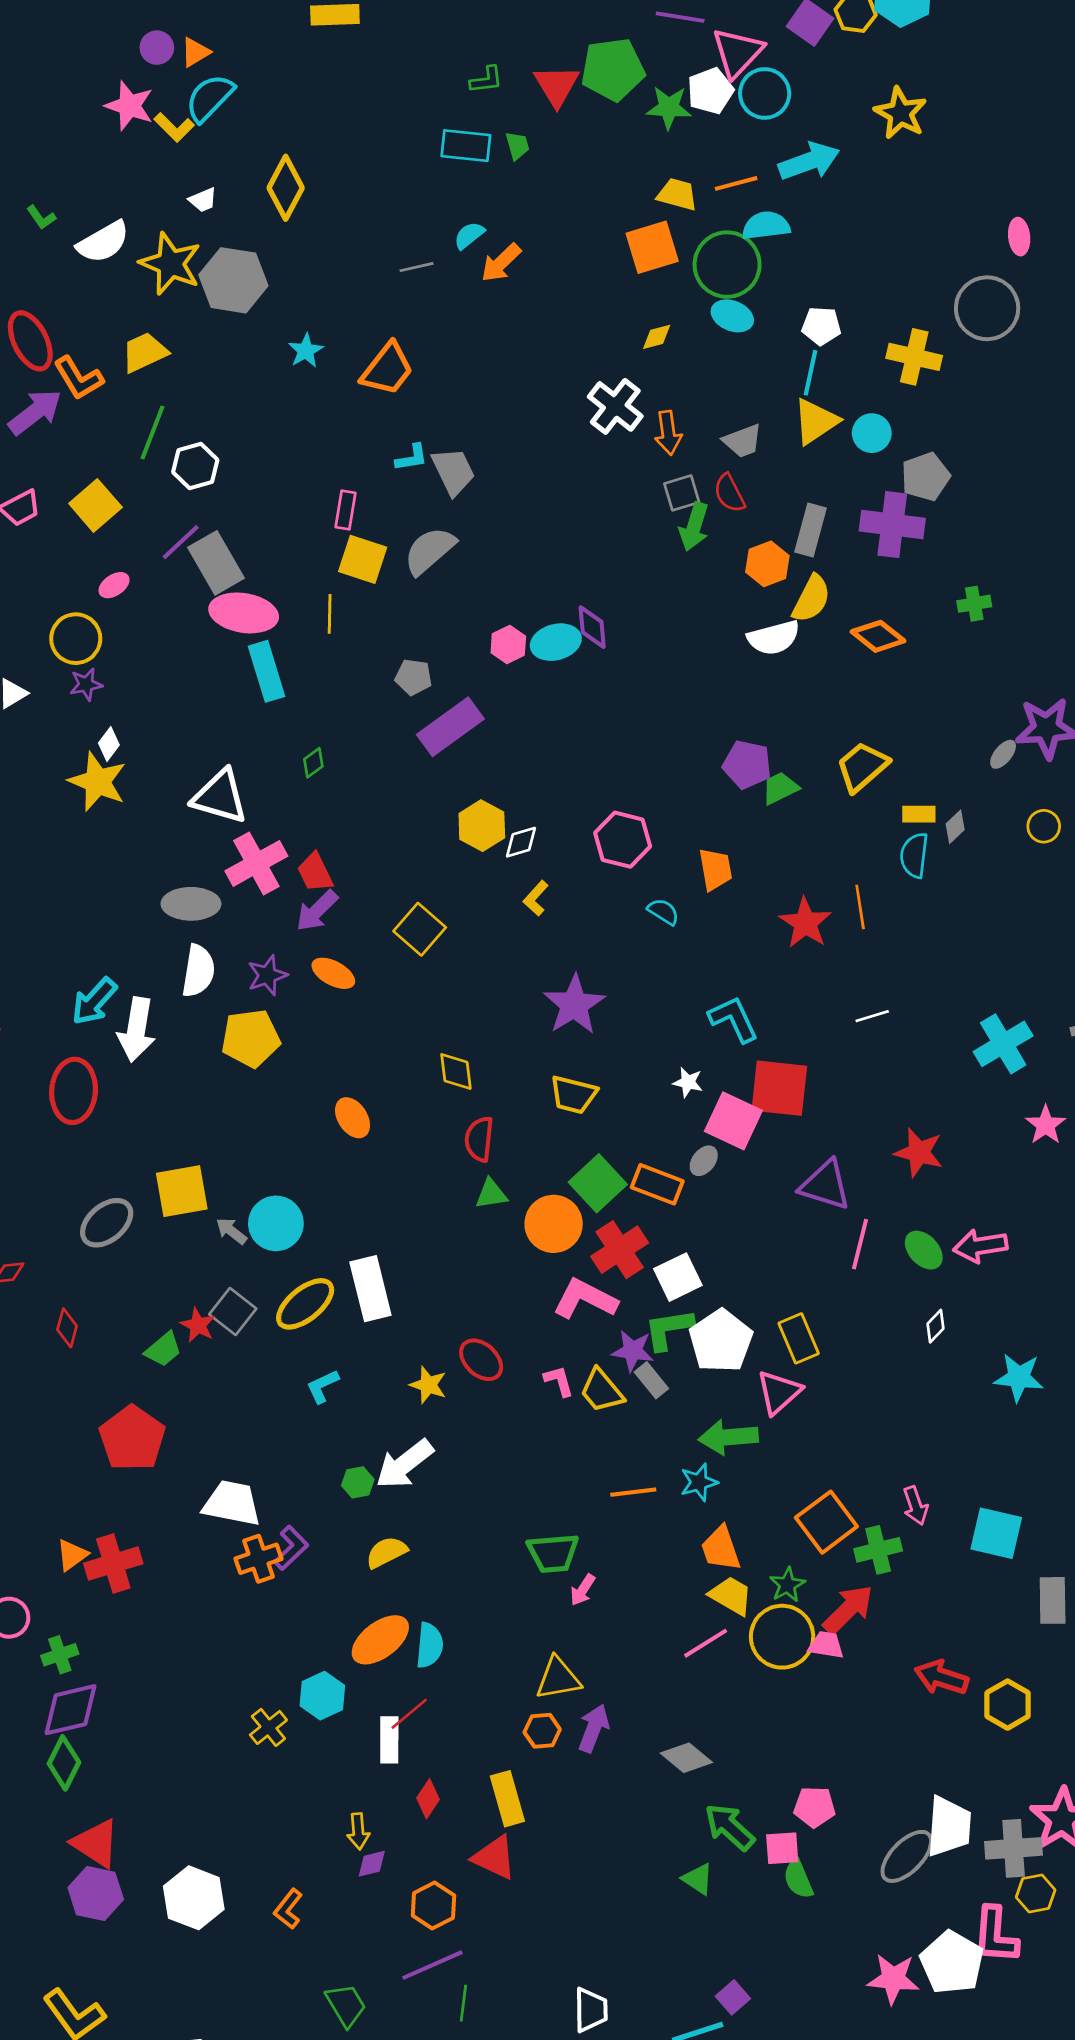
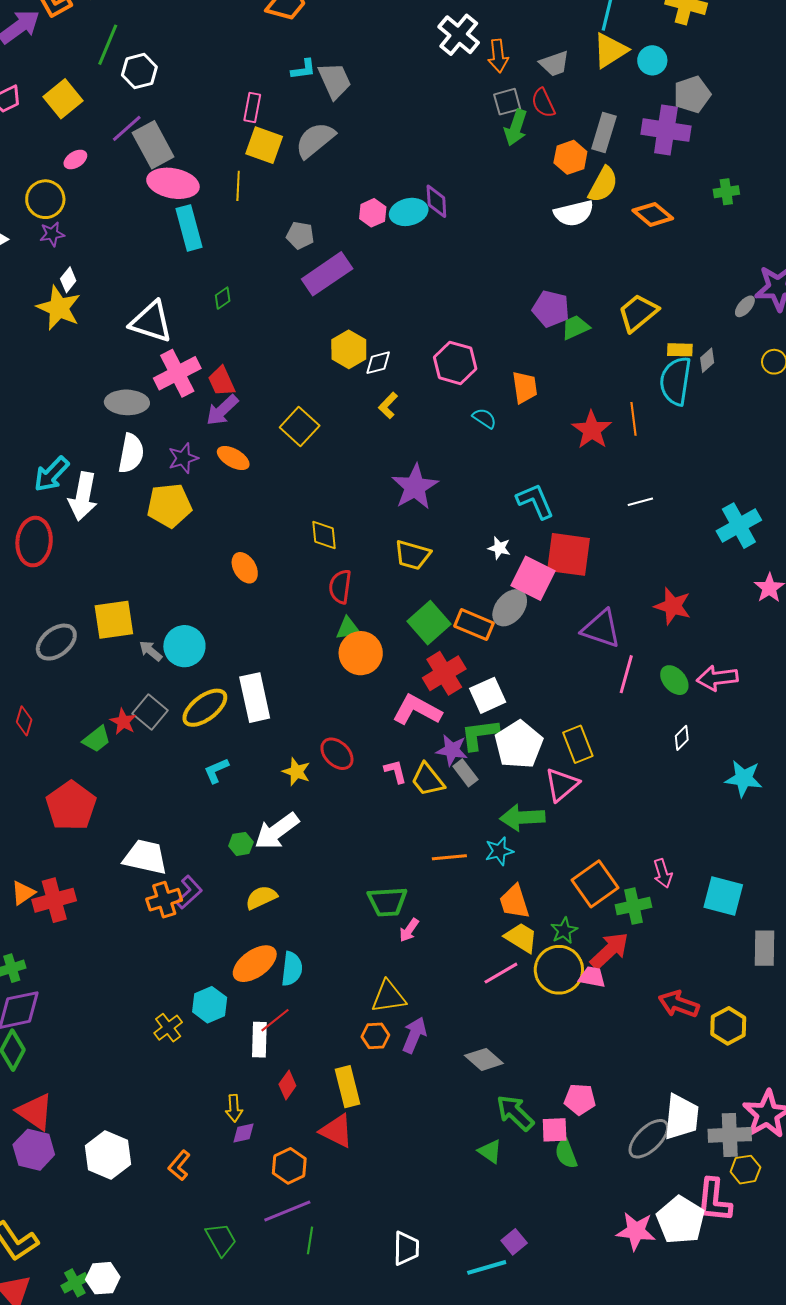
cyan semicircle: (914, 855) -> (676, 381), size x1.4
gray ellipse: (704, 1161) -> (510, 608), size x1.6
orange circle: (554, 1224) -> (361, 653), moved

